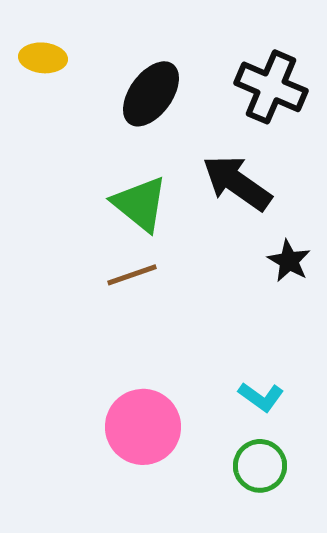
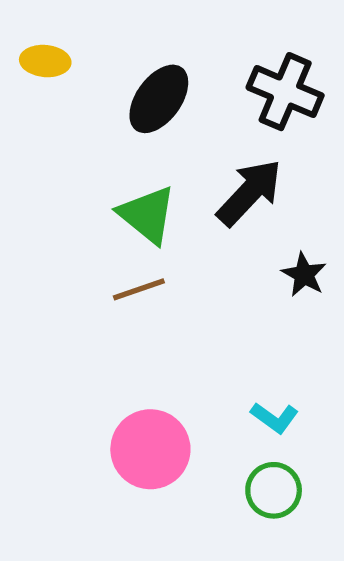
black arrow: (237, 183) -> (249, 193), turned 98

